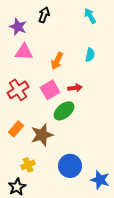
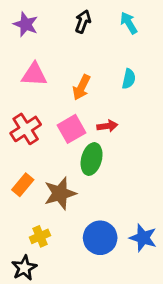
black arrow: (44, 15) -> (83, 21), moved
purple star: (18, 27) -> (26, 24), moved
green ellipse: (64, 111) -> (92, 159), turned -35
blue star: (100, 180) -> (143, 238), moved

